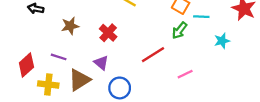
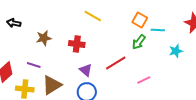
red cross: (108, 33) -> (77, 44), turned -35
purple triangle: (101, 63) -> (86, 70), moved

